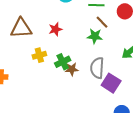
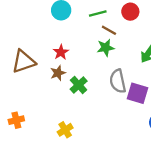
yellow cross: (39, 55) -> (65, 130), moved
brown star: (72, 69) -> (58, 73), moved

